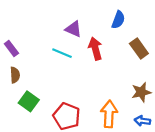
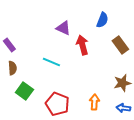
cyan line: (62, 53) -> (51, 62), moved
orange arrow: (109, 114) -> (94, 102), size x0.7

